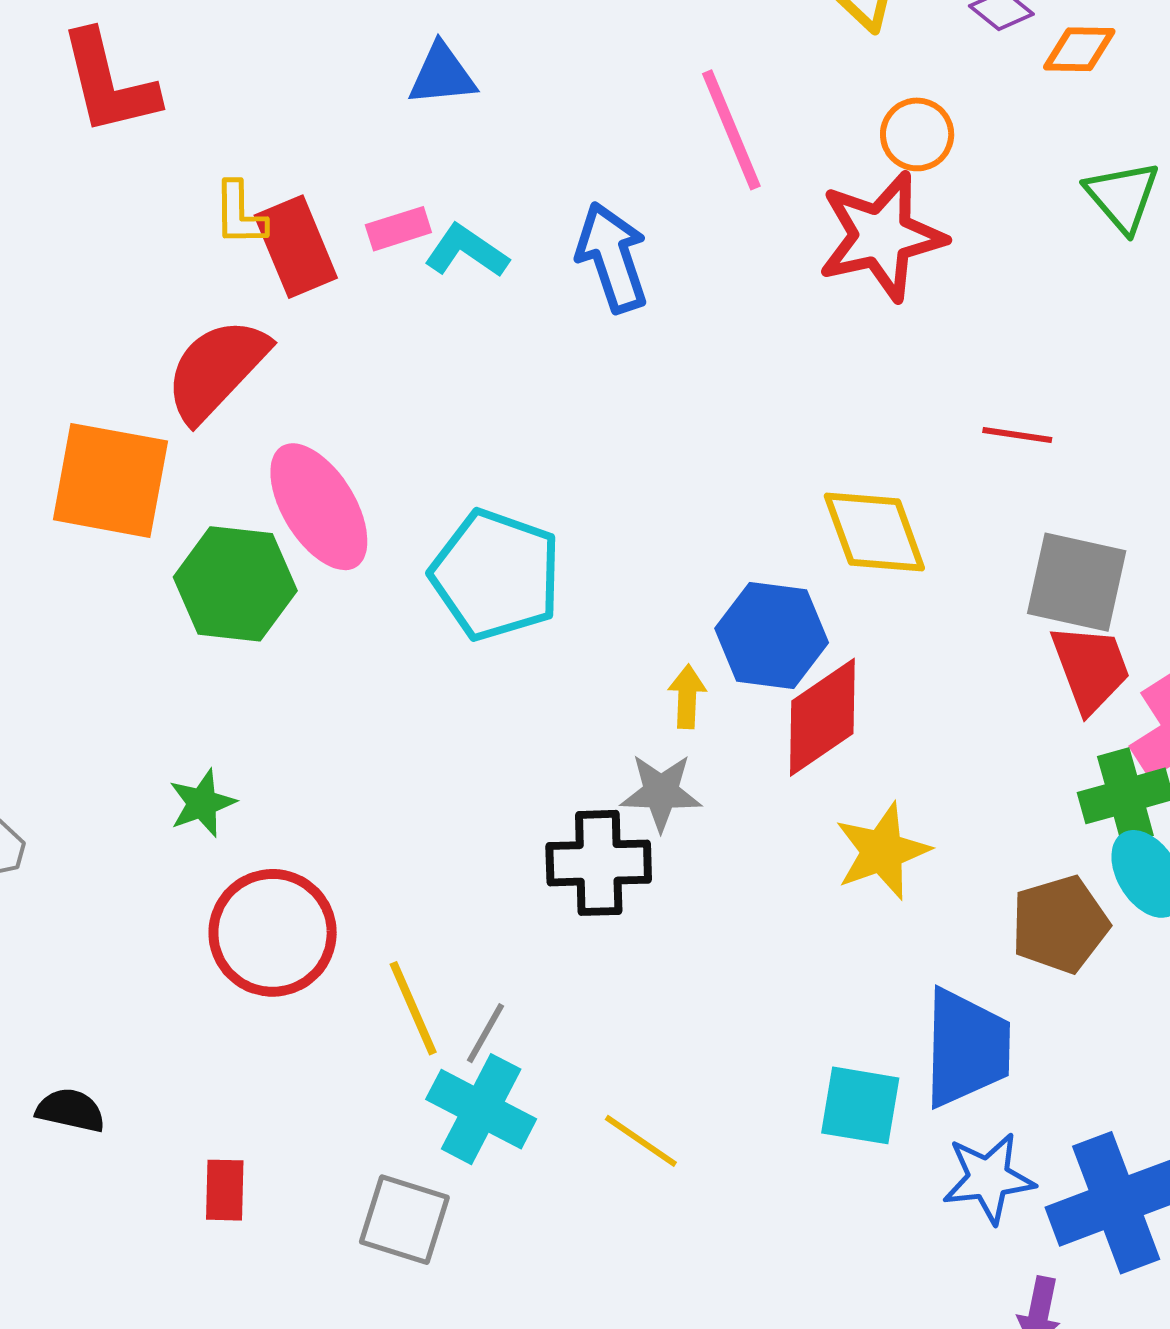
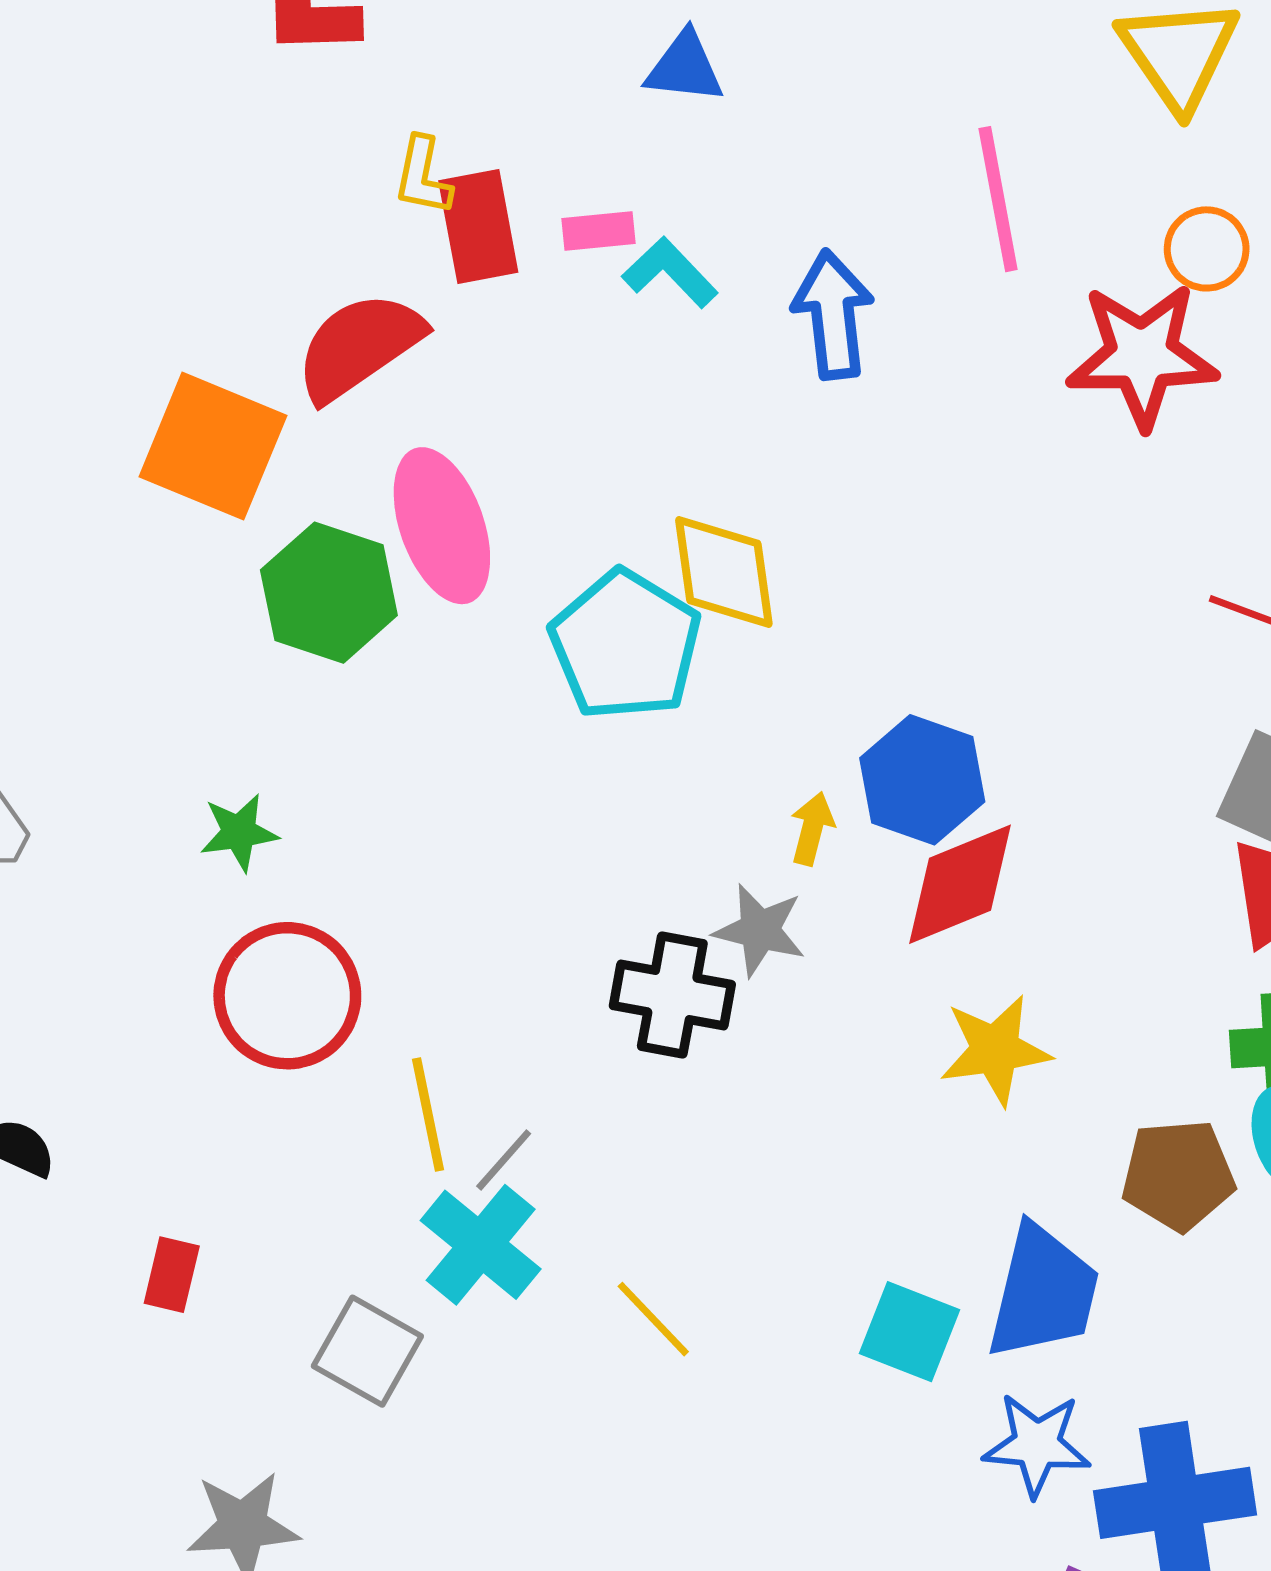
yellow diamond: (874, 532) -> (724, 572), moved

